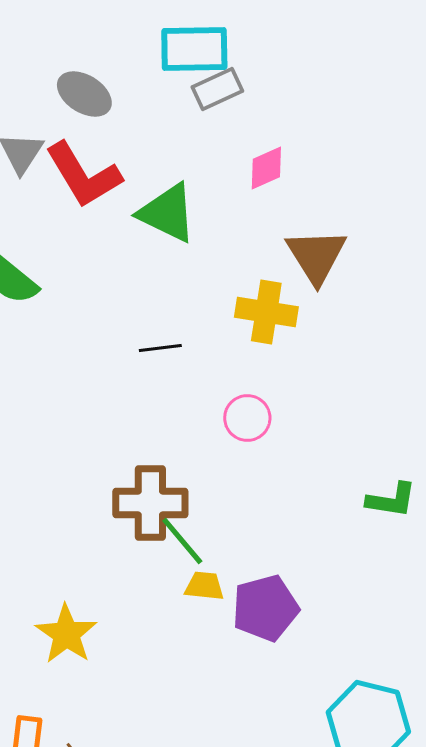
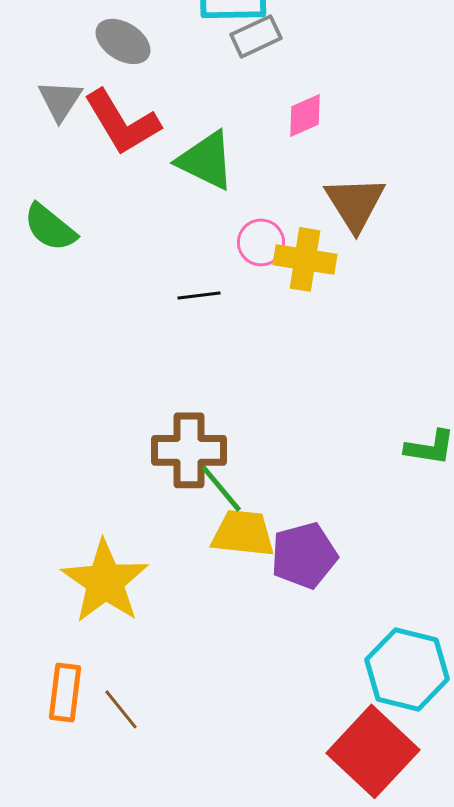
pink circle: (247, 418) -> (261, 242), moved
yellow trapezoid: (204, 586) -> (243, 533), size x1.6
yellow star: (66, 634) -> (105, 581), size x1.4

